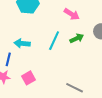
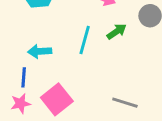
pink square: (29, 78) -> (57, 99), size x1.5

